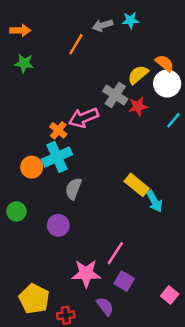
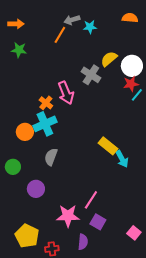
cyan star: (130, 20) -> (90, 27), moved
gray arrow: (103, 25) -> (72, 20), moved
orange semicircle: (165, 63) -> (130, 18), moved, turned -35
red star: (138, 106) -> (131, 84), moved
pink arrow: (84, 118) -> (66, 93), turned -90
gray semicircle: (73, 189) -> (51, 157), moved
purple circle: (58, 225) -> (36, 189), moved
purple semicircle: (105, 306) -> (83, 242), turned 42

